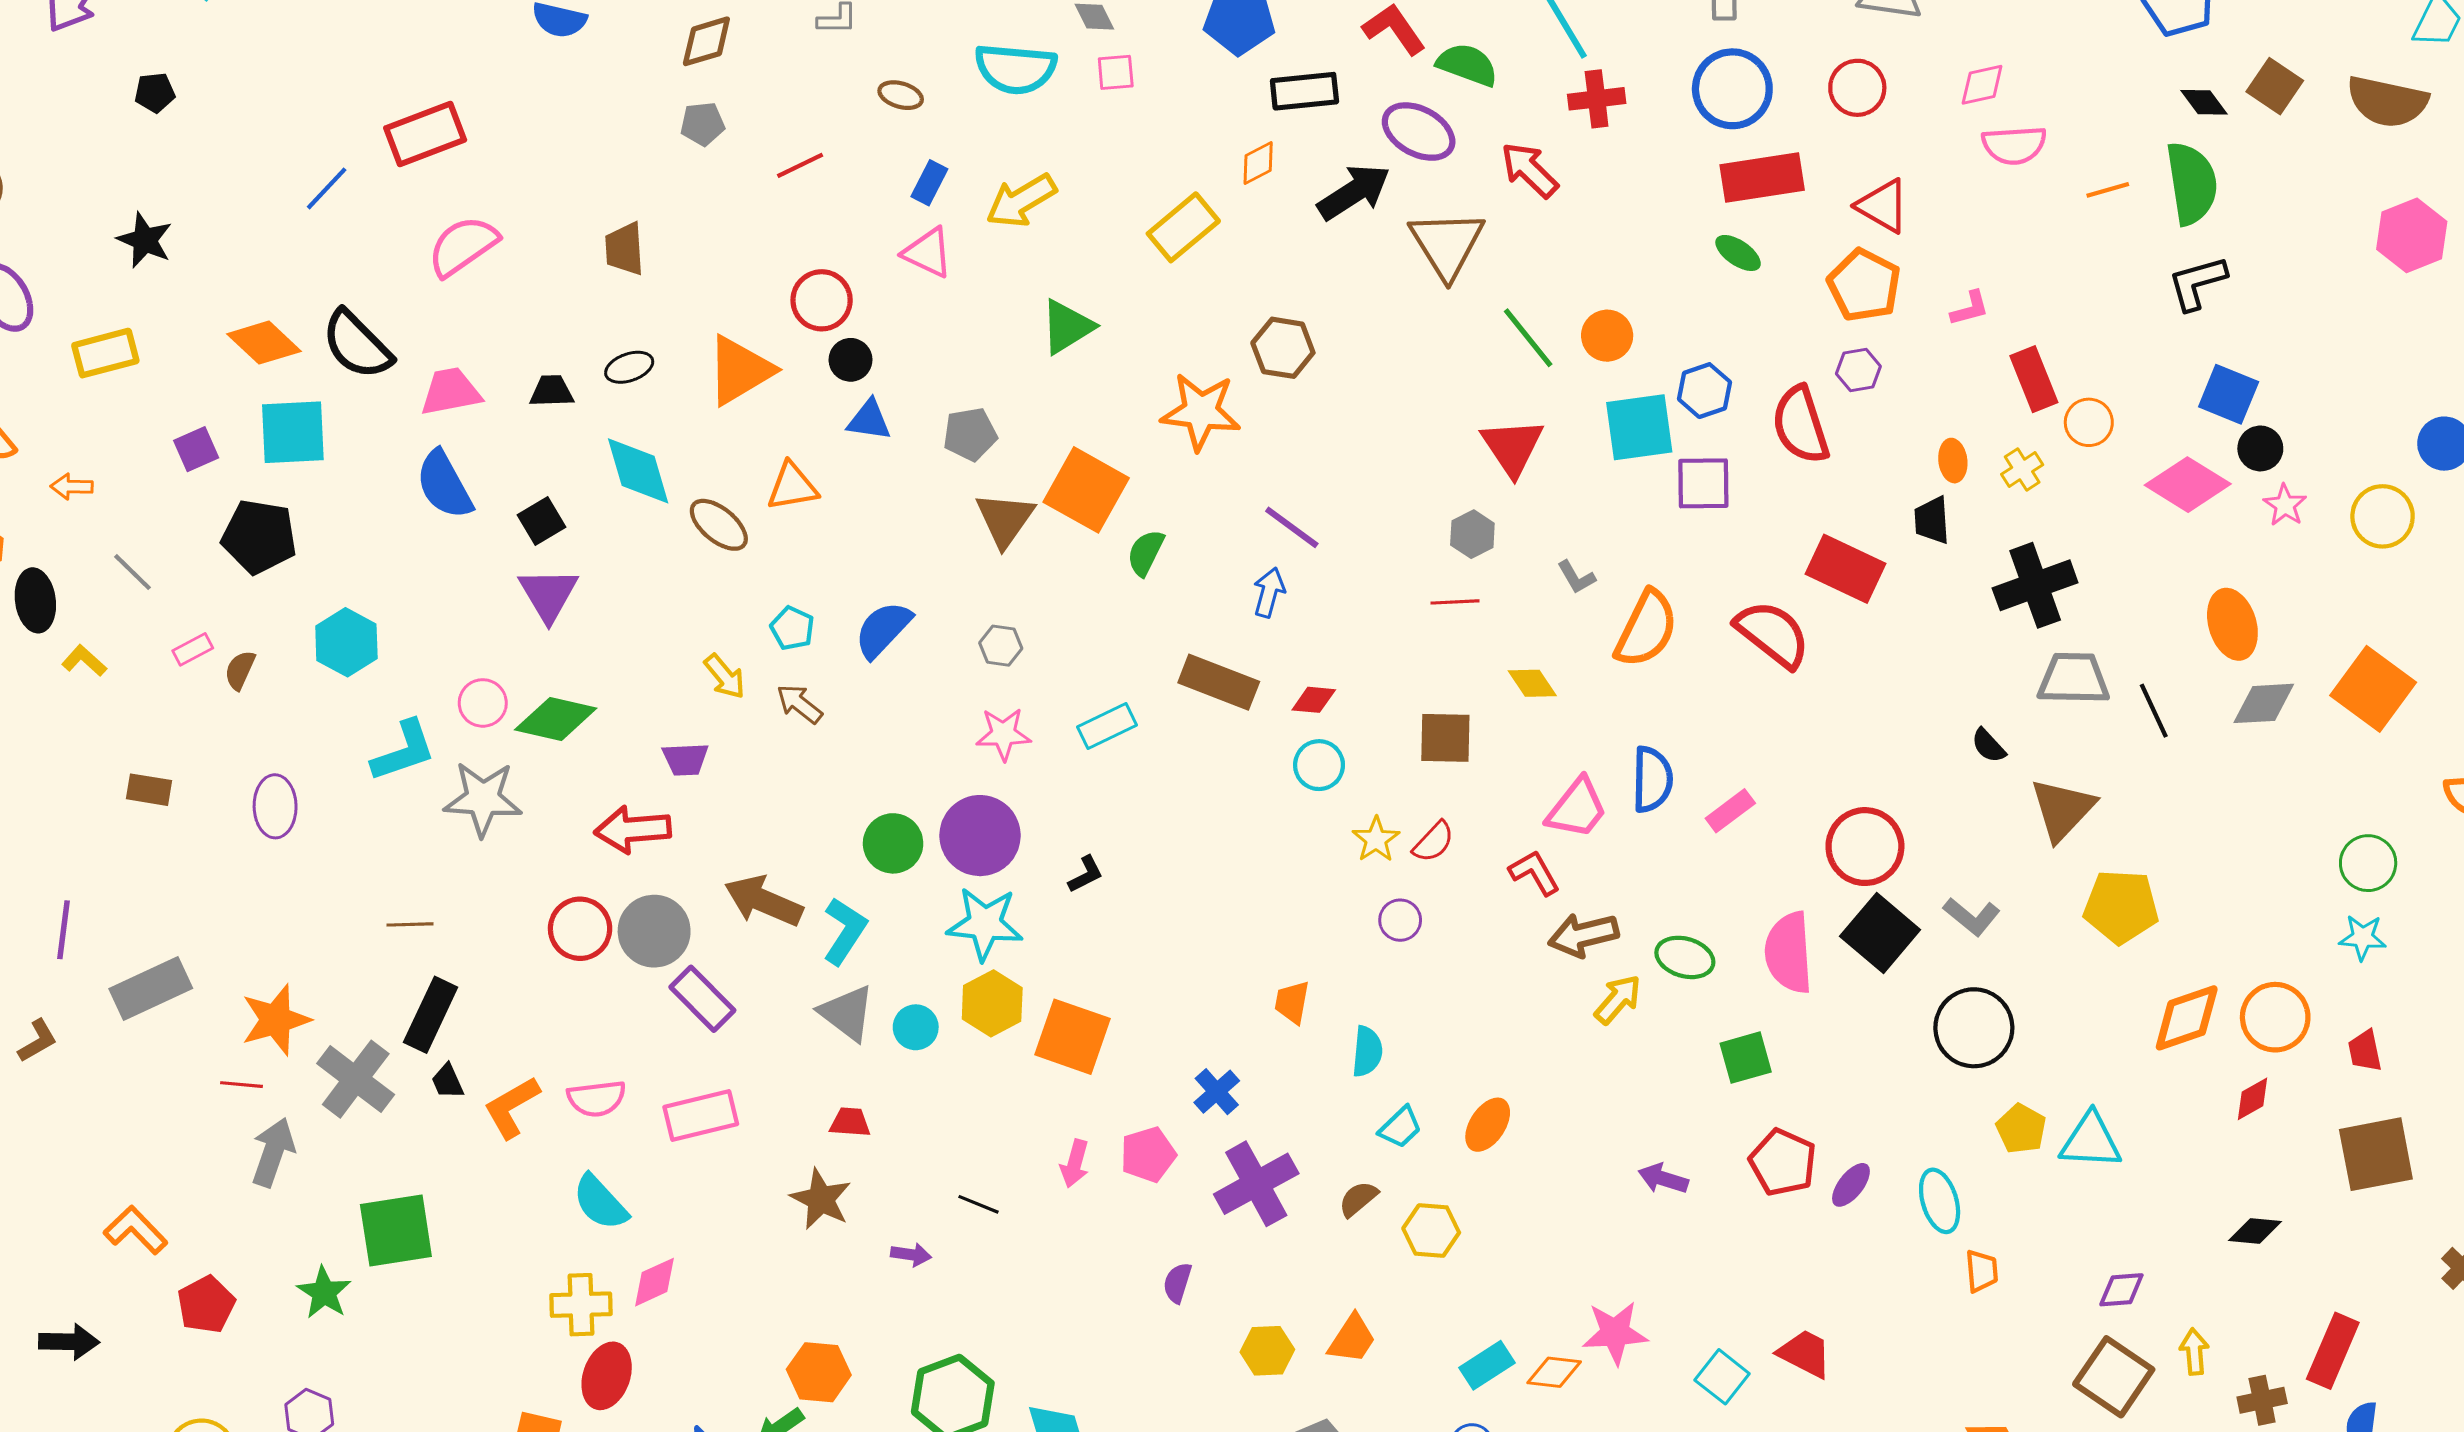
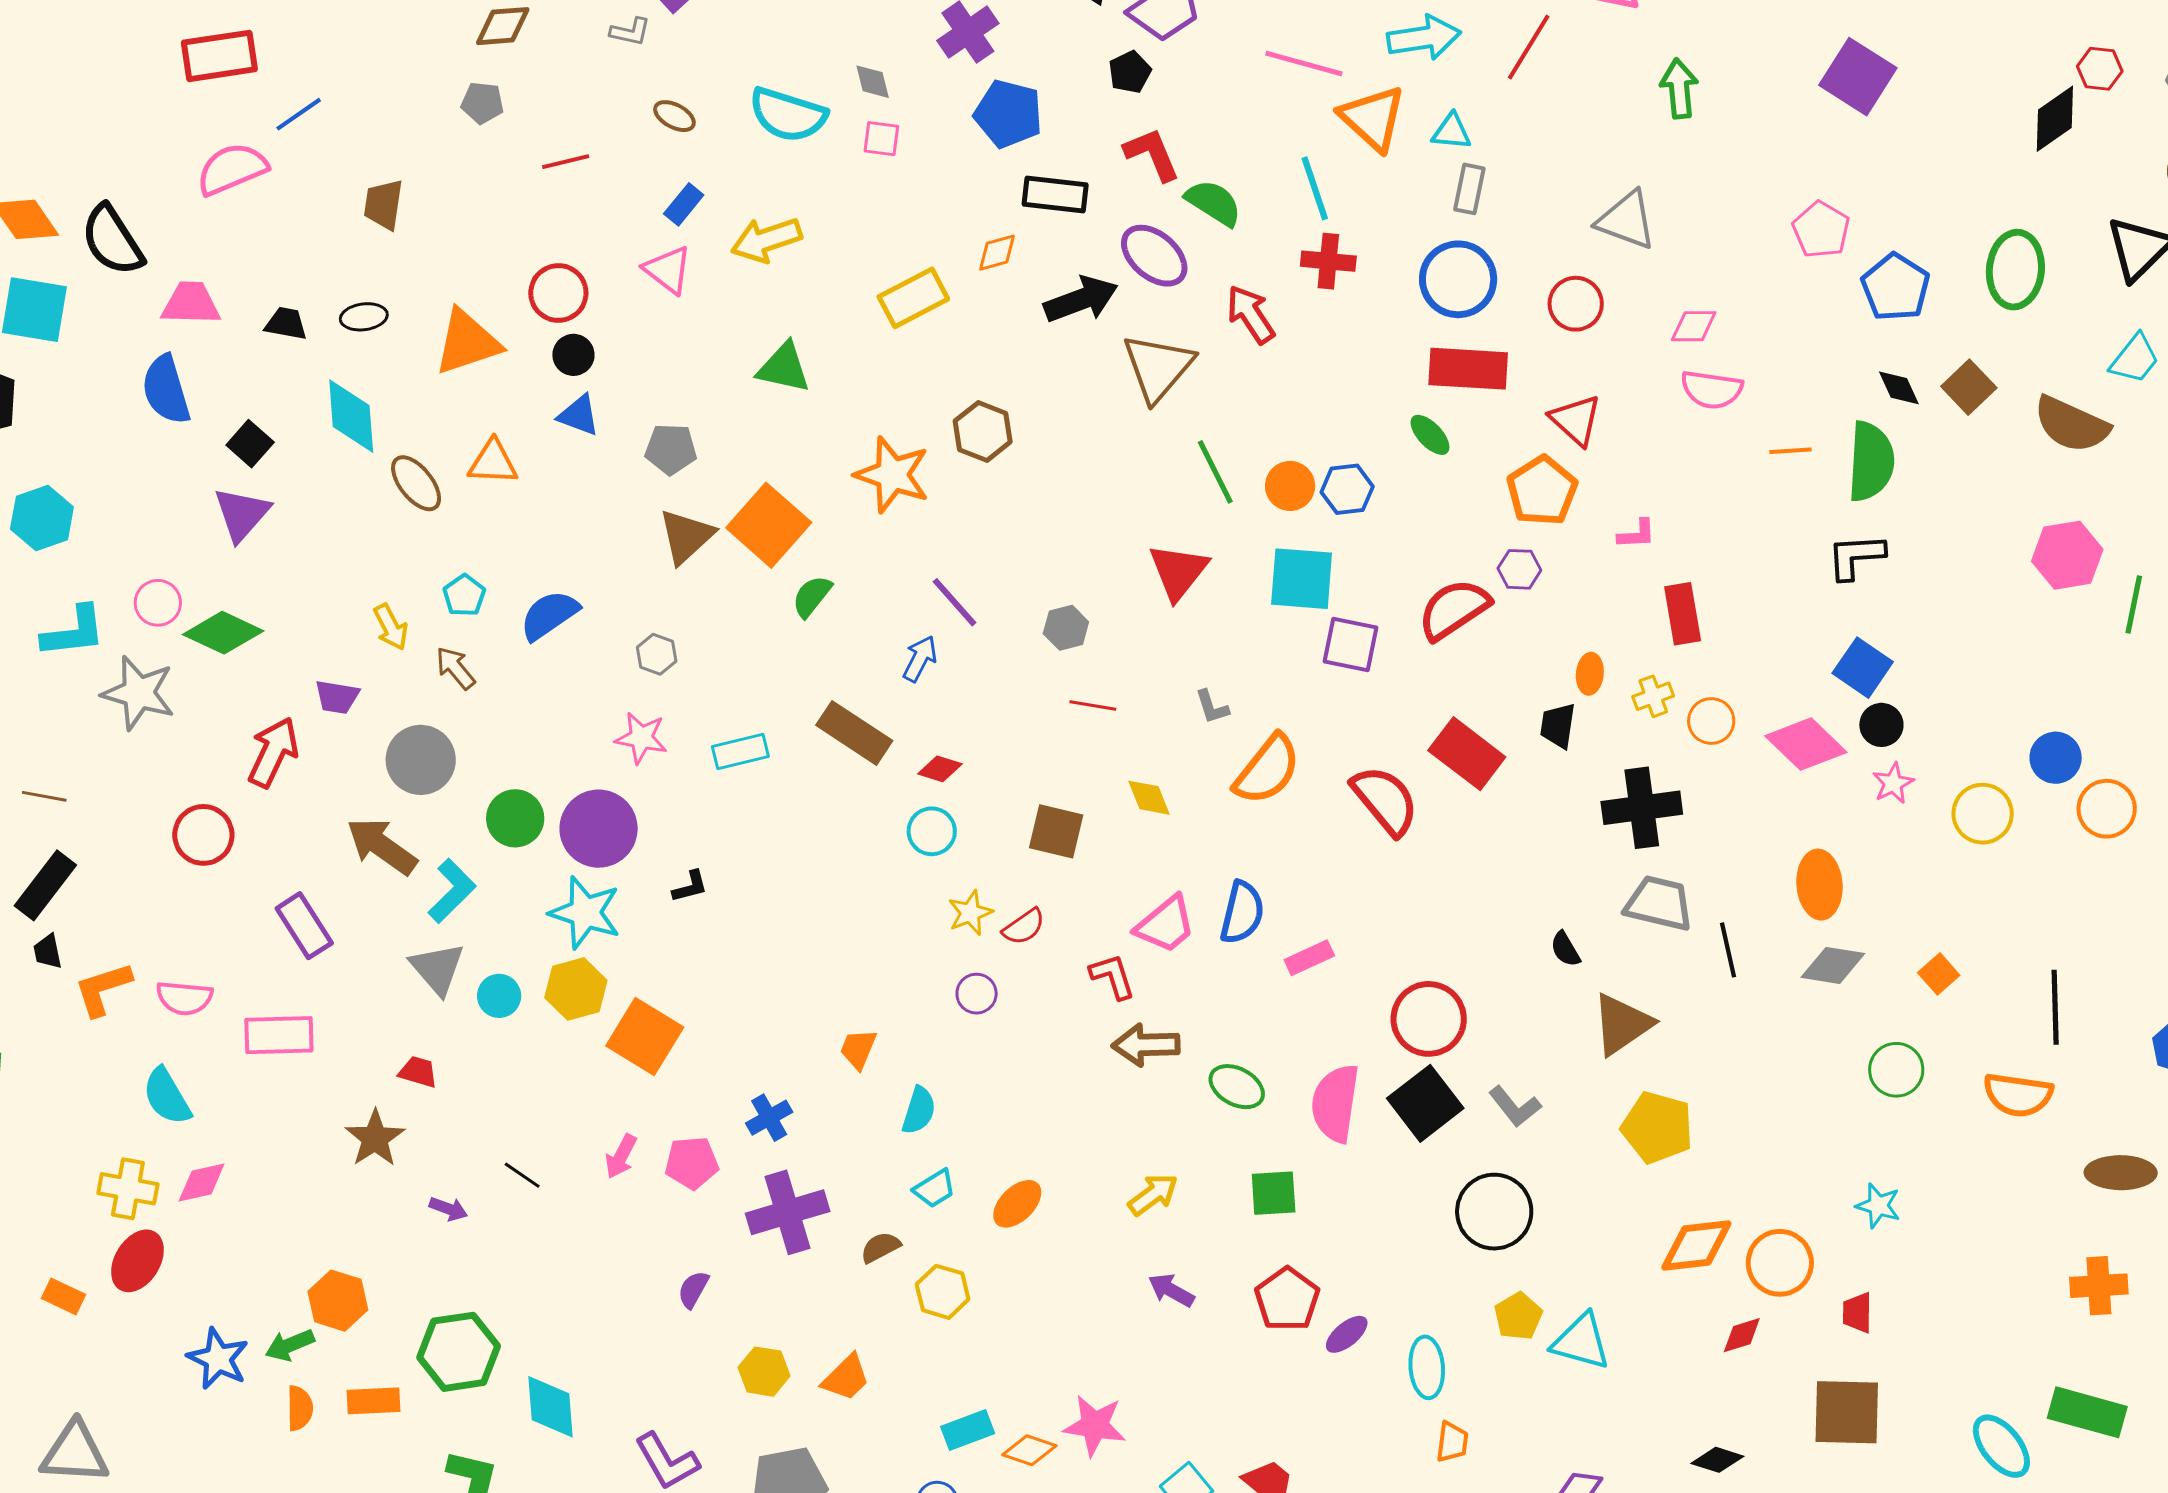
blue line: (327, 188) -> (299, 114), moved
green triangle: (1067, 327) -> (784, 368), turned 32
blue hexagon: (1704, 391) -> (1347, 489), moved
orange circle: (2089, 422) -> (1711, 721), moved
red semicircle: (1800, 425) -> (1454, 609), turned 62
black square: (541, 521) -> (250, 444), turned -30
gray hexagon: (1472, 534) -> (1066, 628), moved
orange square: (2373, 689) -> (1939, 974), size x0.5
red arrow: (633, 829) -> (273, 752), turned 108
green circle: (2368, 863) -> (1896, 1070), moved
gray circle: (654, 931) -> (421, 760), moved
yellow arrow: (1618, 999) -> (1153, 1195), moved

